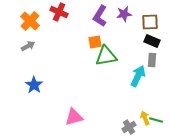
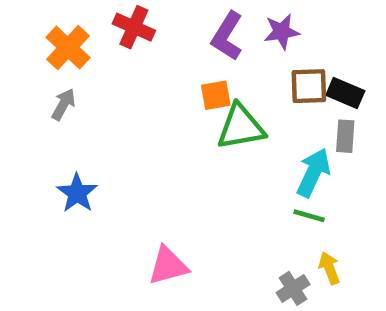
brown square: (150, 22) -> (309, 86), moved
gray arrow: (28, 46) -> (63, 104), turned -32
green line: (156, 120) -> (309, 216), moved

